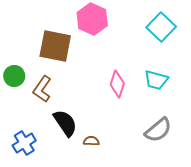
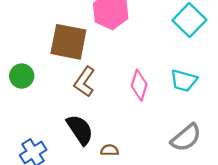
brown L-shape: (42, 89) -> (84, 82), moved

